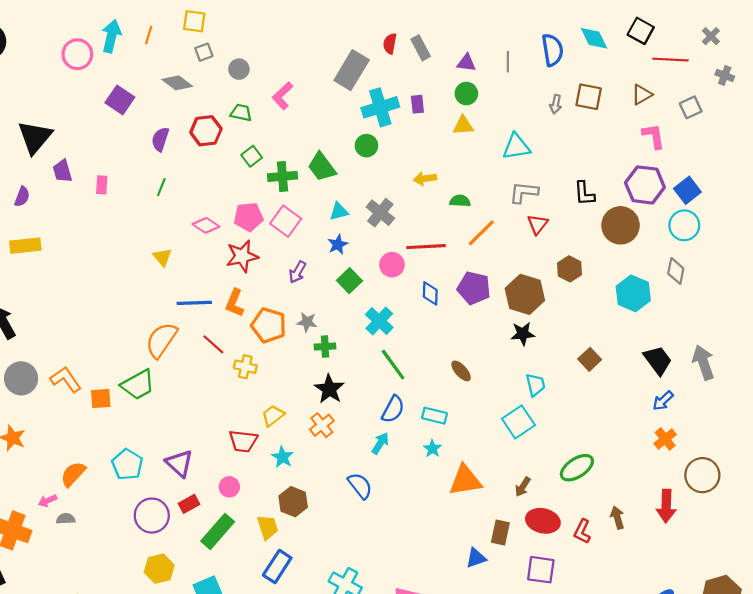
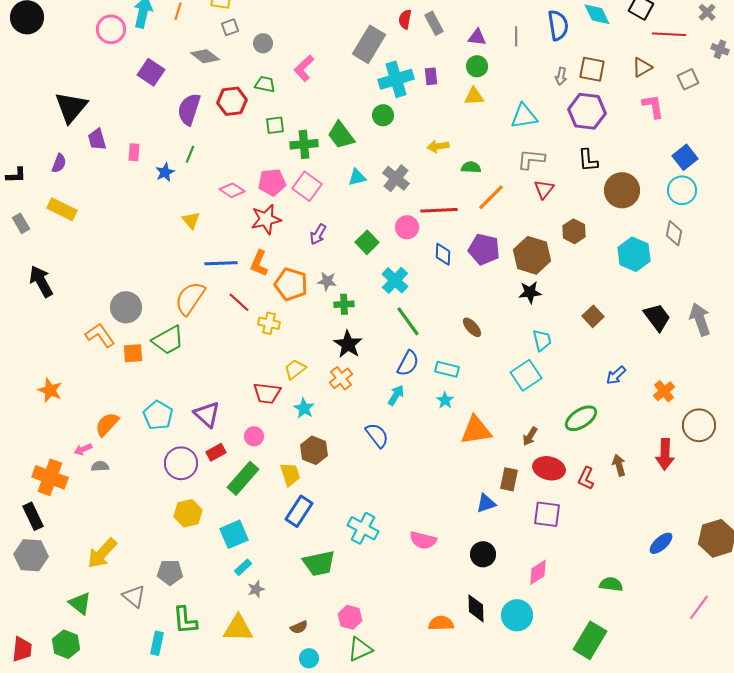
purple semicircle: (160, 139) -> (189, 109), size x1.4
green square: (252, 156) -> (275, 125), turned 30
purple hexagon: (645, 185) -> (587, 111), moved
blue star: (338, 244) -> (165, 172), moved
yellow rectangle: (25, 246) -> (62, 209), turned 32
gray circle: (21, 378) -> (126, 307), moved
blue arrow: (663, 401) -> (616, 375), moved

